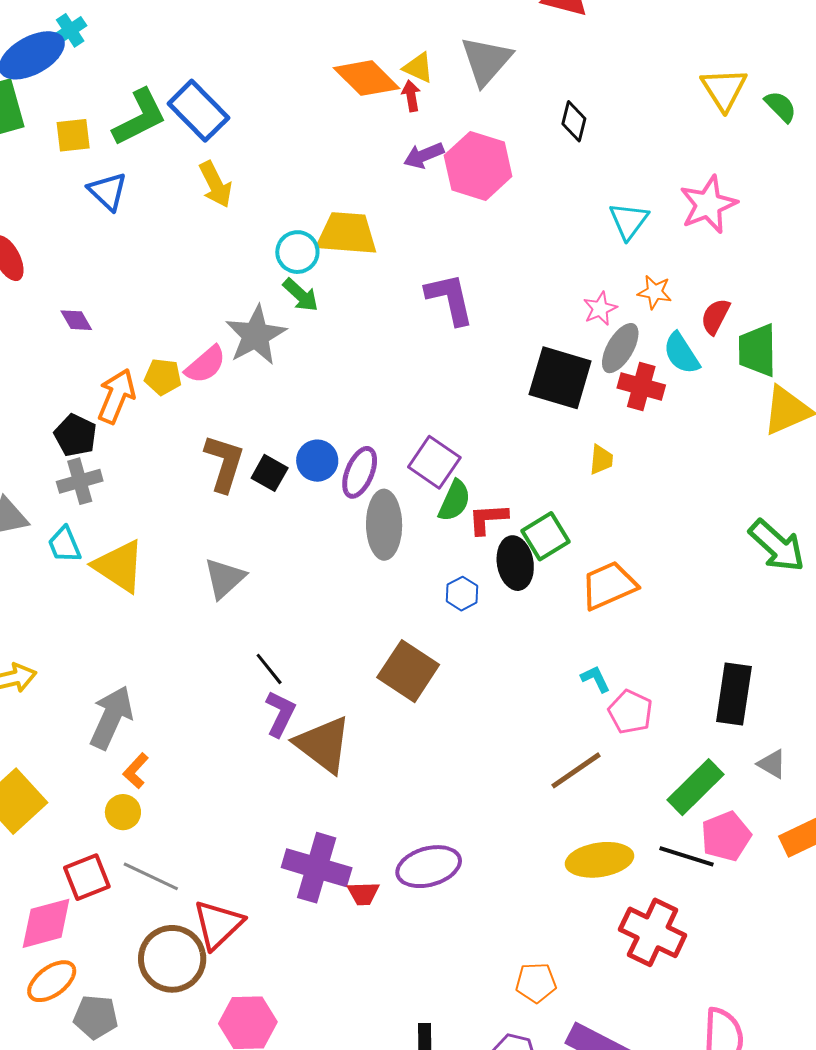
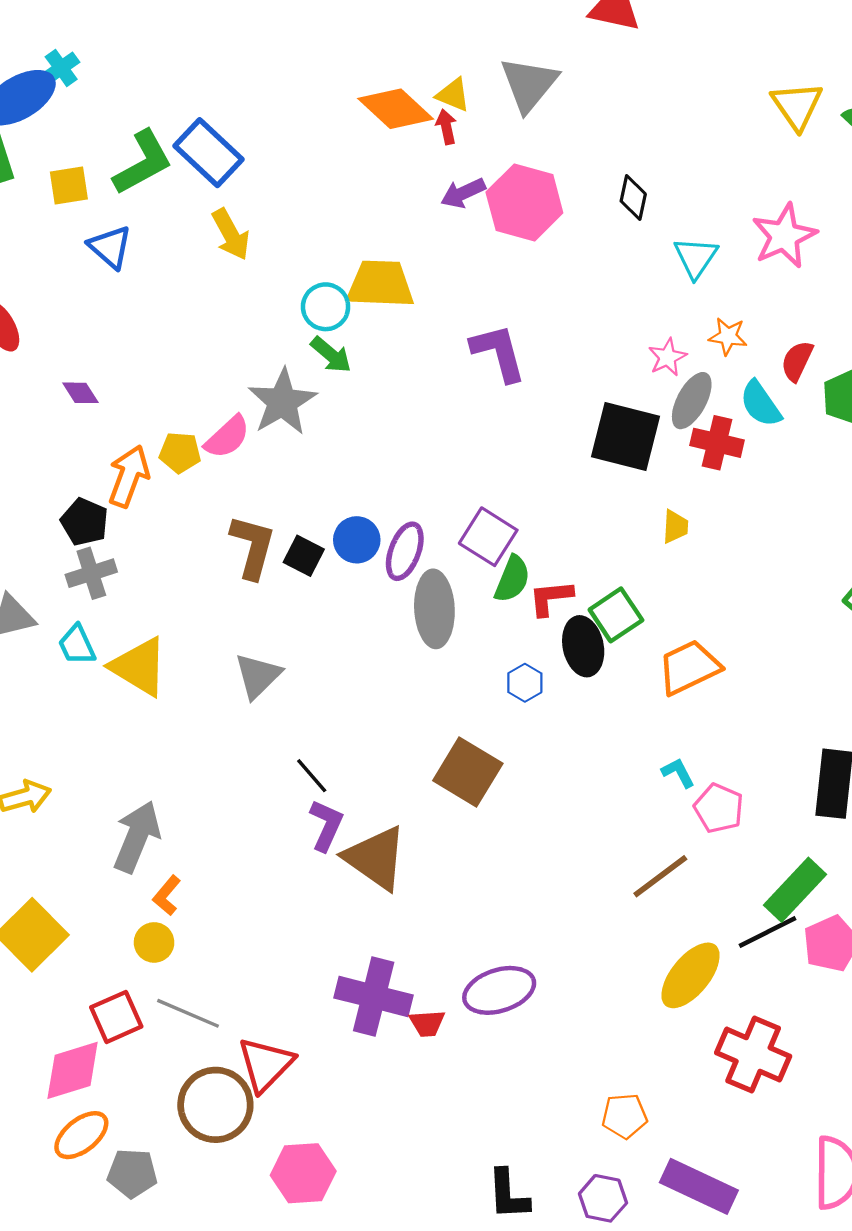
black diamond: (574, 121) -> (633, 198), moved
black line: (686, 856) -> (767, 932), moved, turned -42
yellow ellipse: (600, 860) -> (691, 975), turned -40

